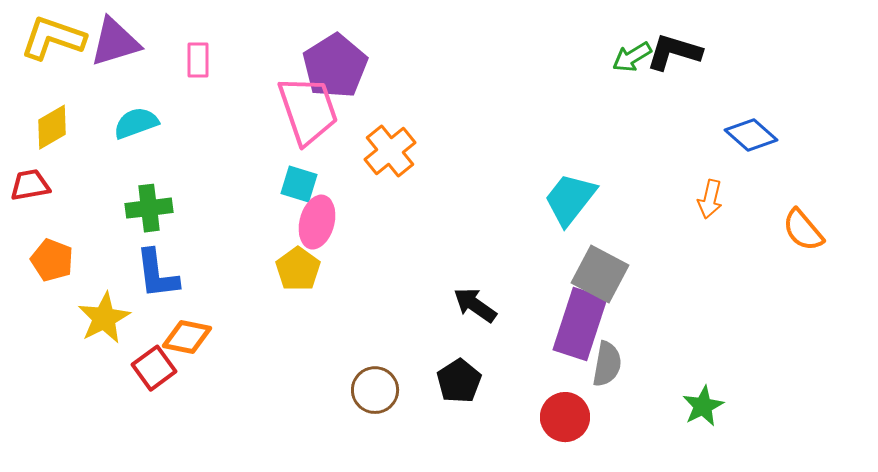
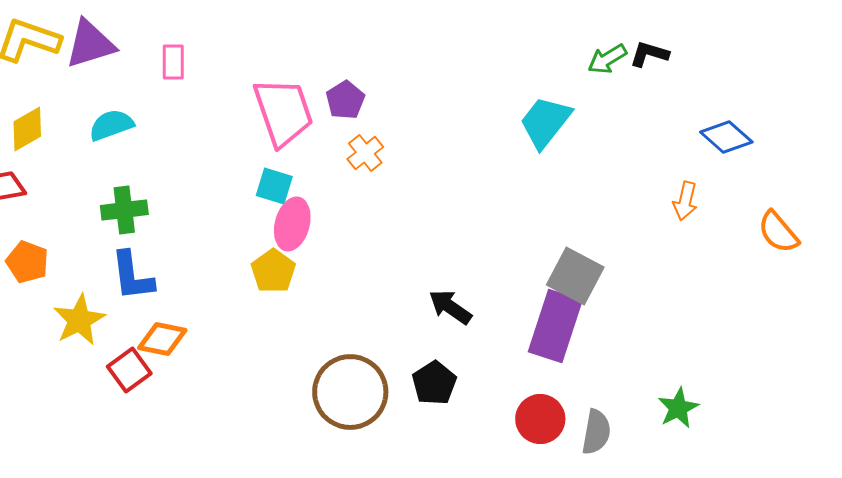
black L-shape: (674, 52) -> (649, 54), size x0.7
purple pentagon: (335, 66) -> (345, 100), moved, size x0.6
orange cross: (390, 151) -> (365, 153), size x0.7
cyan trapezoid: (570, 199) -> (545, 122), moved
gray semicircle: (607, 364) -> (596, 432), moved
brown circle: (375, 390) -> (350, 392), size x1.6

